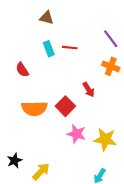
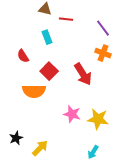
red line: (70, 48) -> (66, 19), moved
red arrow: (89, 90) -> (83, 74), size x1.6
red square: (65, 106) -> (49, 71), moved

